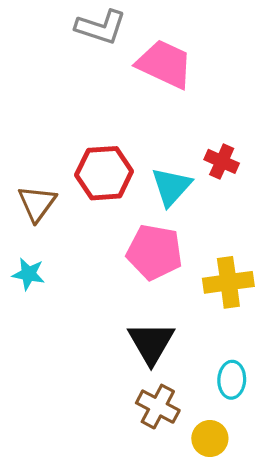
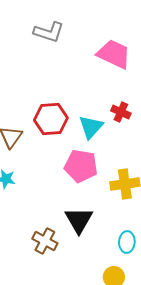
pink trapezoid: (165, 64) -> (114, 54), moved
brown cross: (158, 407) -> (45, 241), moved

